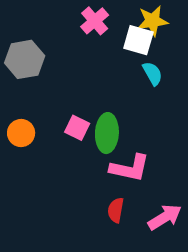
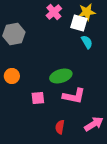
pink square: (77, 128) -> (38, 98), moved, turned -32
green ellipse: (107, 133) -> (61, 76), turned 70
red semicircle: (116, 210) -> (60, 127), moved

